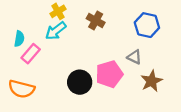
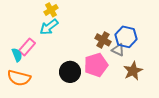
brown cross: (96, 21) -> (103, 40), moved
blue hexagon: (147, 25) -> (126, 37), moved
cyan semicircle: (19, 39) -> (17, 55), moved, turned -32

